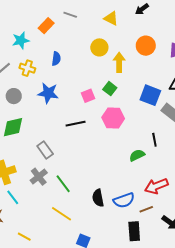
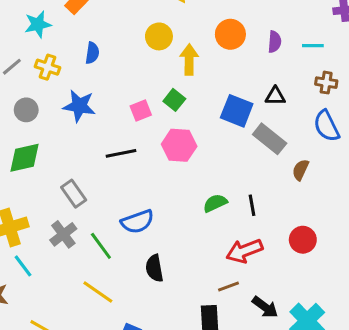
black line: (154, 140) -> (252, 205), moved
blue semicircle: (124, 200) -> (137, 222), moved

